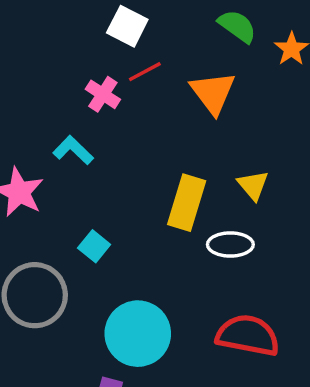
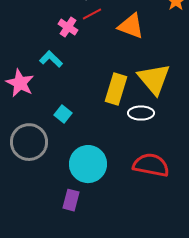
orange triangle: (213, 93) -> (131, 26), turned -32
yellow triangle: (253, 185) -> (154, 79), size x1.8

